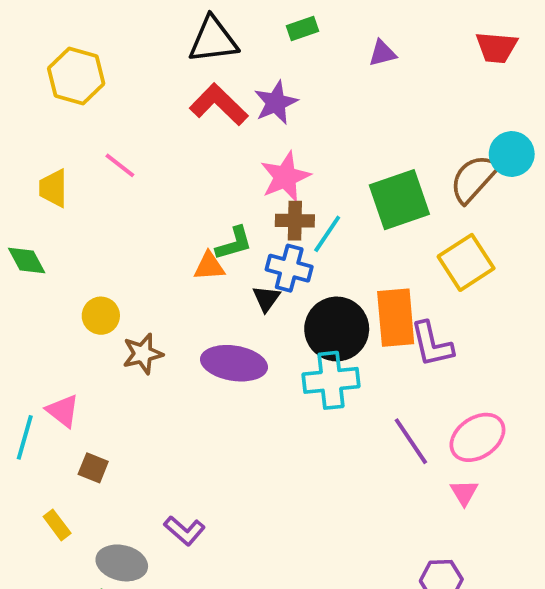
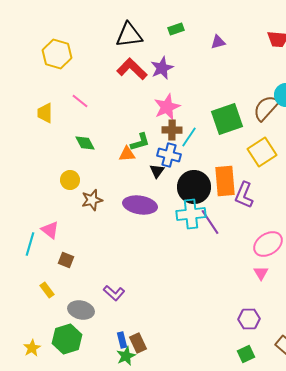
green diamond: (27, 261) -> (85, 143), moved
purple L-shape: (432, 344) -> (244, 195), turned 36
purple line: (411, 441) -> (210, 222), moved

